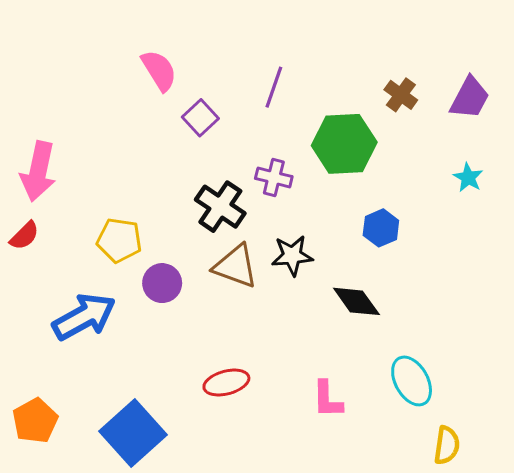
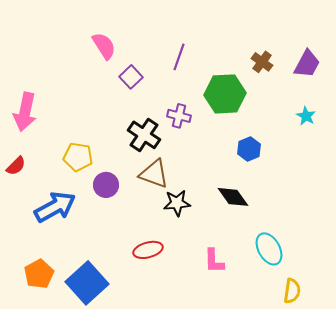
red semicircle: (24, 236) -> (16, 166), moved
black star: (292, 256) -> (177, 203), moved
orange pentagon: (35, 421) -> (39, 274), moved

